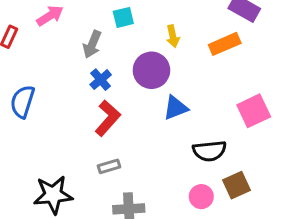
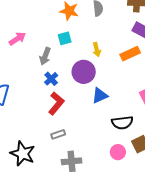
black star: (53, 195) -> (23, 154), turned 30

